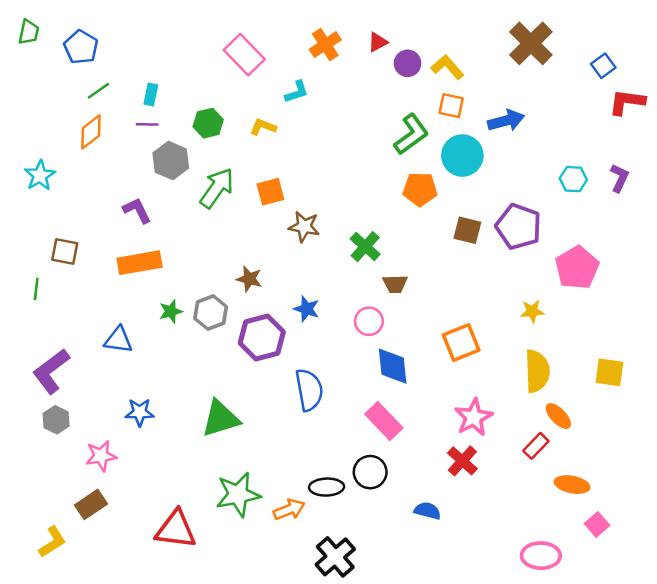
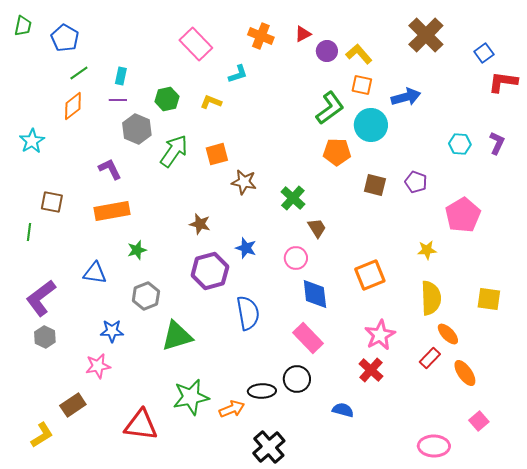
orange cross: (325, 45) -> (261, 36), turned -35
purple pentagon: (518, 227) -> (416, 182), size x0.6
brown trapezoid: (395, 284) -> (317, 228), turned -120
gray hexagon: (211, 313) -> (146, 296), moved
pink star: (101, 456) -> (98, 366), moved
orange ellipse: (572, 485) -> (465, 373), moved, turned 44

